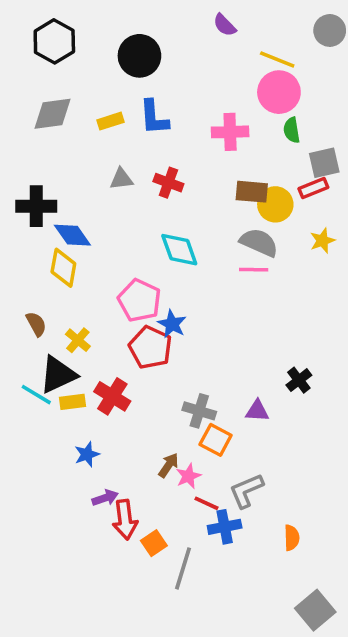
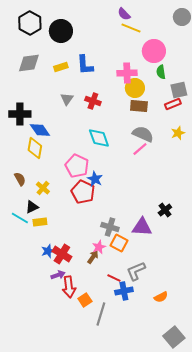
black circle: (139, 56) -> (61, 31), moved
yellow line: (277, 59) -> (131, 28), moved
gray triangle: (121, 179) -> (67, 99), turned -48
yellow circle: (275, 204) -> (135, 88), moved
pink line: (254, 270) -> (140, 149), turned -42
black triangle: (58, 375) -> (32, 207), size x0.6
red cross: (112, 396) -> (62, 254), moved
purple triangle: (257, 411) -> (142, 227), size x1.5
pink star: (188, 476) -> (99, 247), moved
orange semicircle: (292, 538) -> (161, 297), turned 64

